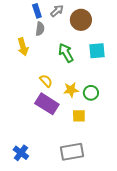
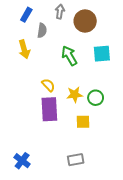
blue rectangle: (37, 11) -> (26, 15), moved, turned 48
gray arrow: (57, 11) -> (60, 12), turned -40
purple rectangle: (47, 104) -> (49, 109), turned 55
gray rectangle: (72, 152) -> (76, 160), size x0.7

